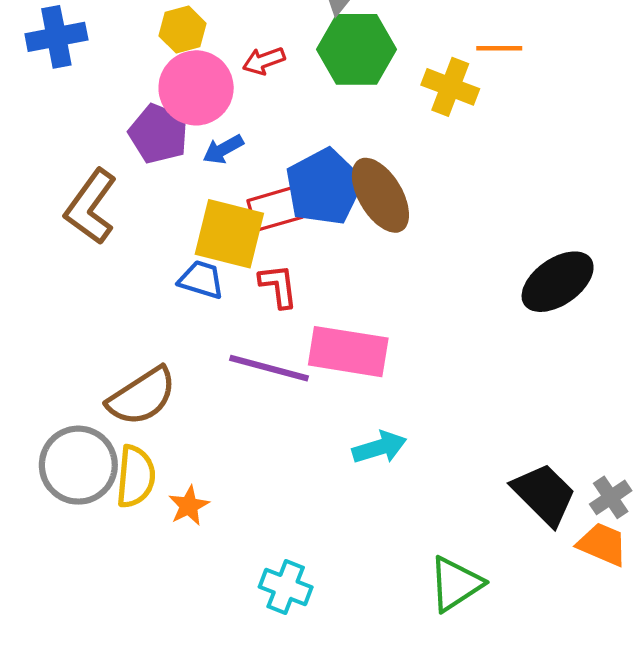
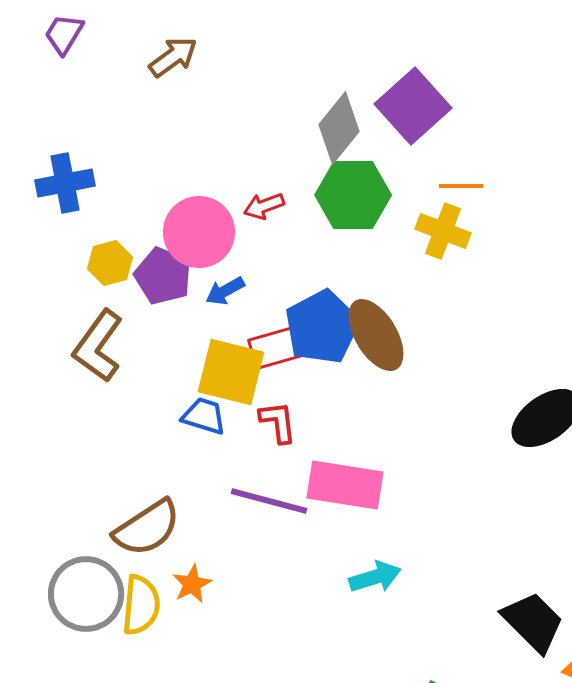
yellow hexagon: (182, 30) -> (110, 263), moved
orange line: (499, 48) -> (461, 186), moved
orange star: (189, 506) -> (192, 584), moved

